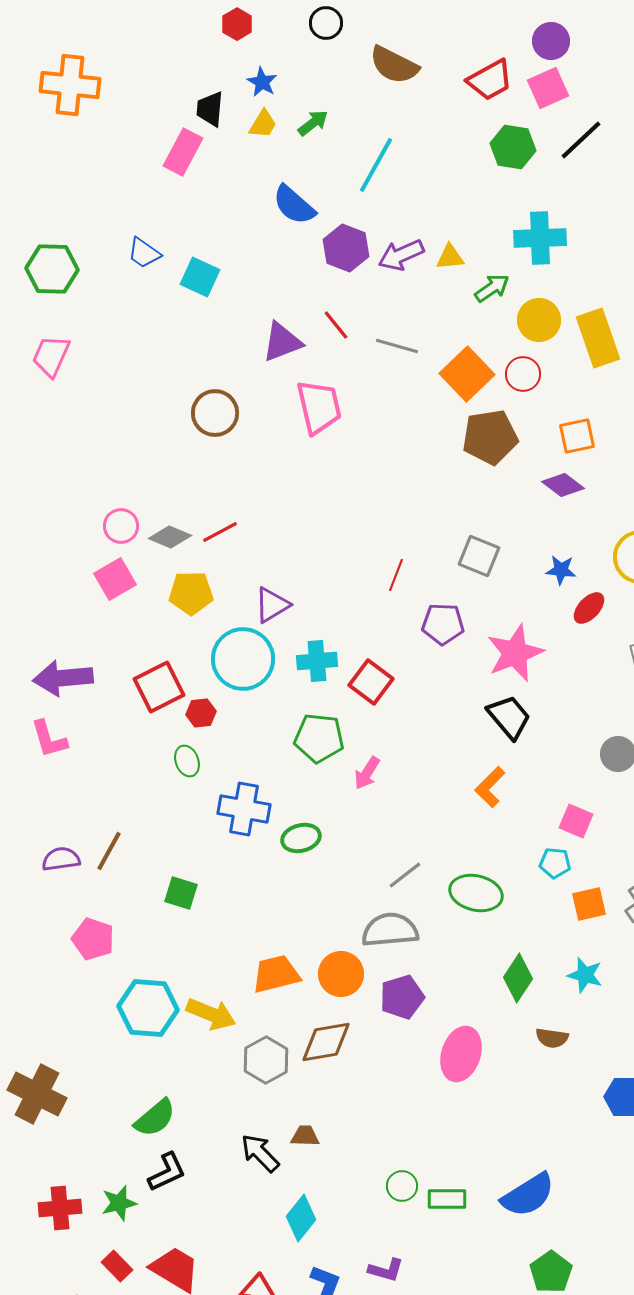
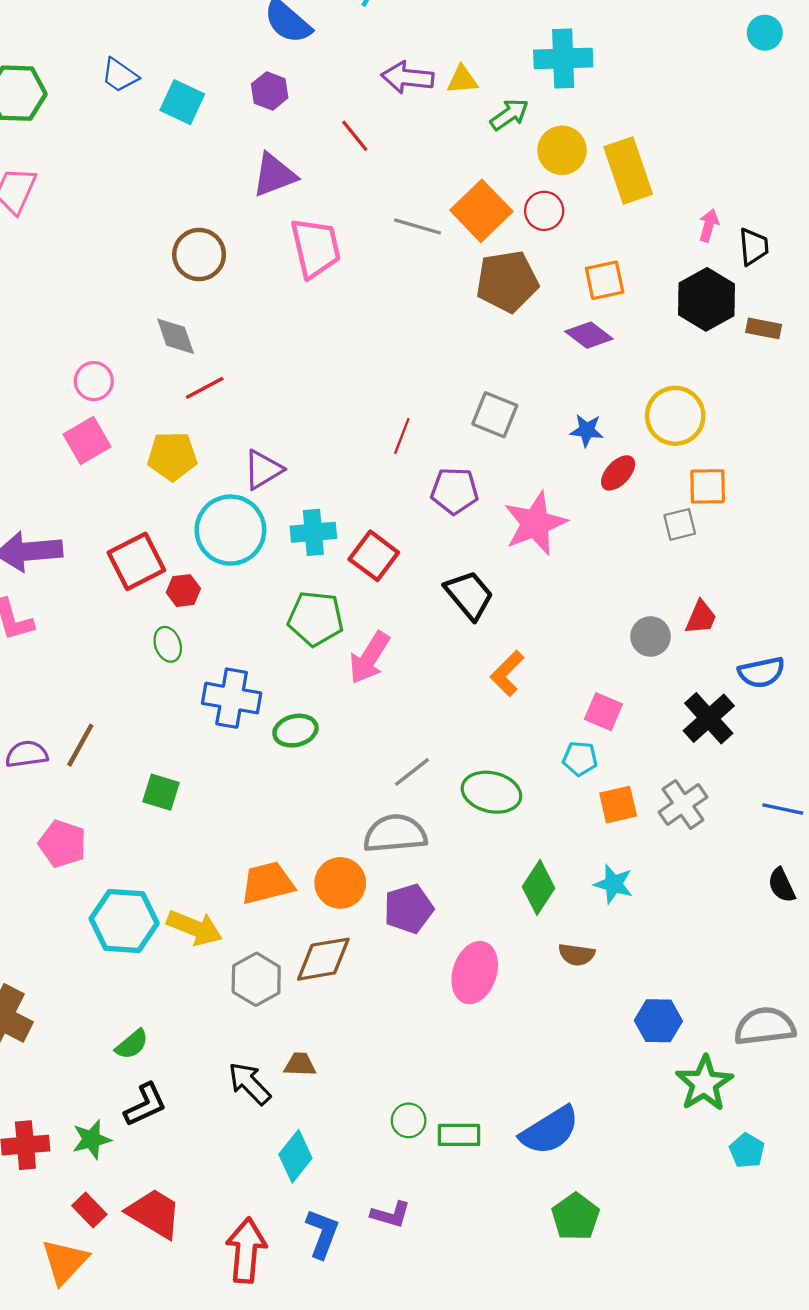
purple hexagon: (346, 248) -> (270, 91), moved, size x0.7
purple arrow: (401, 255) -> (407, 78), turned 30
red line: (336, 325) -> (355, 136), moved
gray line: (397, 346) -> (418, 226), moved
gray diamond: (170, 537) -> (176, 336), moved, turned 48
black trapezoid: (509, 717) -> (469, 595), moved
pink arrow: (367, 773) -> (369, 658), size x1.4
green semicircle: (155, 1118) -> (132, 1044), size x0.7

